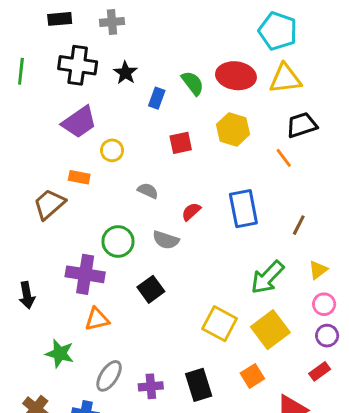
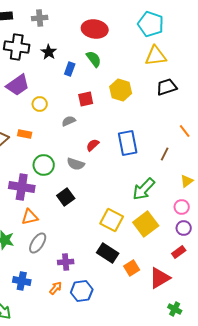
red ellipse: (236, 76) -> (95, 29), moved
orange line: (284, 158) -> (185, 131), moved
orange rectangle: (79, 177) -> (25, 134), moved
gray semicircle: (148, 191) -> (69, 121), moved, turned -48
yellow triangle: (318, 270) -> (187, 181), moved
gray ellipse: (109, 376) -> (38, 243), moved
orange square: (252, 376) -> (132, 268), moved
black rectangle: (199, 385) -> (108, 253), moved, turned -40

